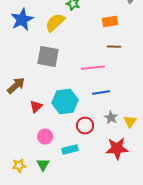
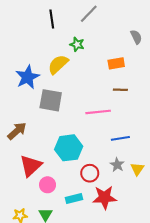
blue star: (22, 20) -> (27, 77), moved
blue line: (101, 93) -> (120, 138), moved
red triangle: (36, 107) -> (31, 166), moved, size x1.6
red star: (117, 149) -> (105, 197), moved

